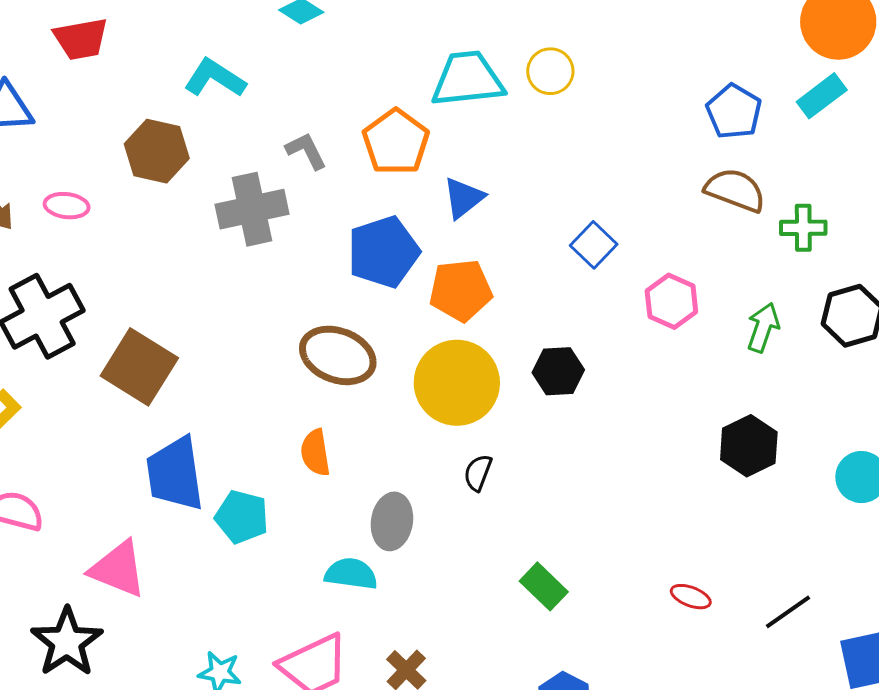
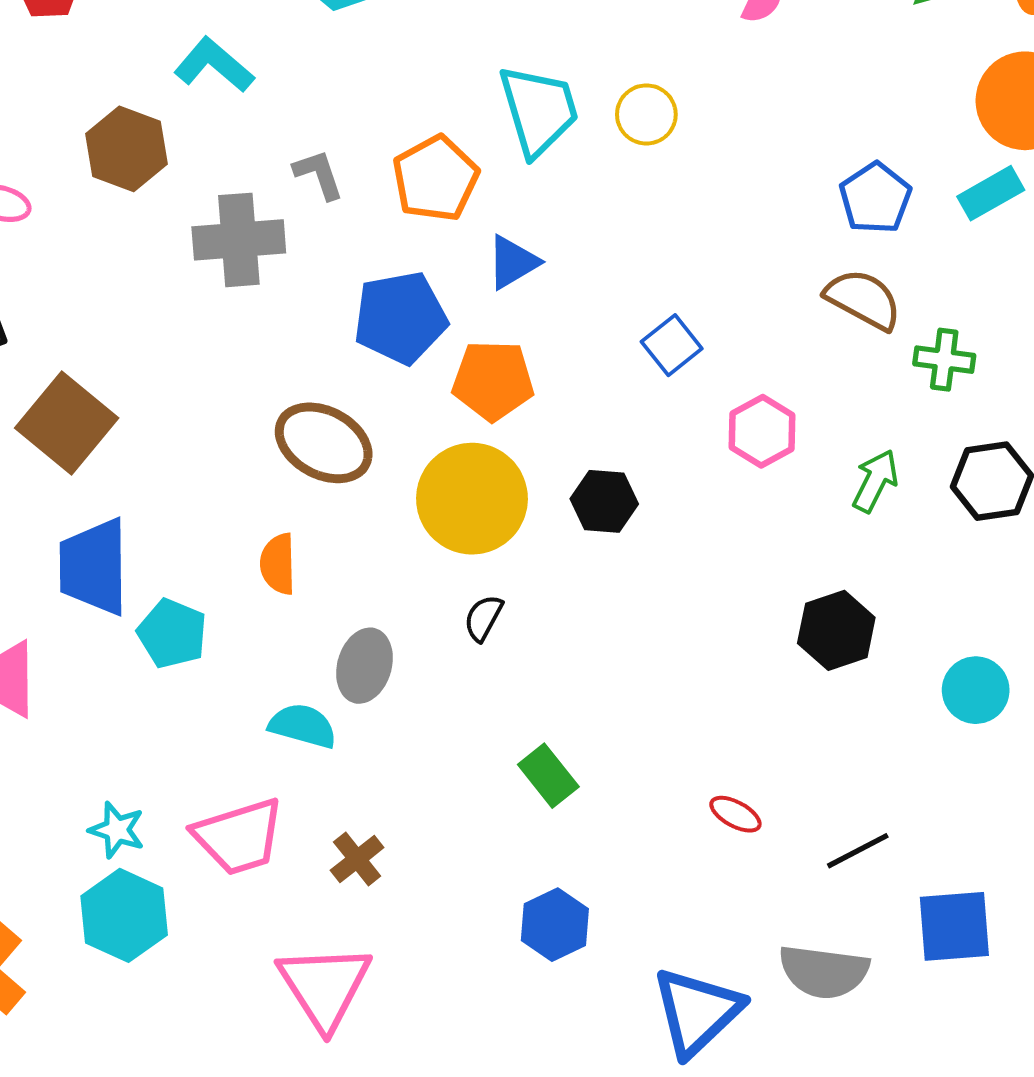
cyan trapezoid: (468, 79) -> (539, 110), turned 72

